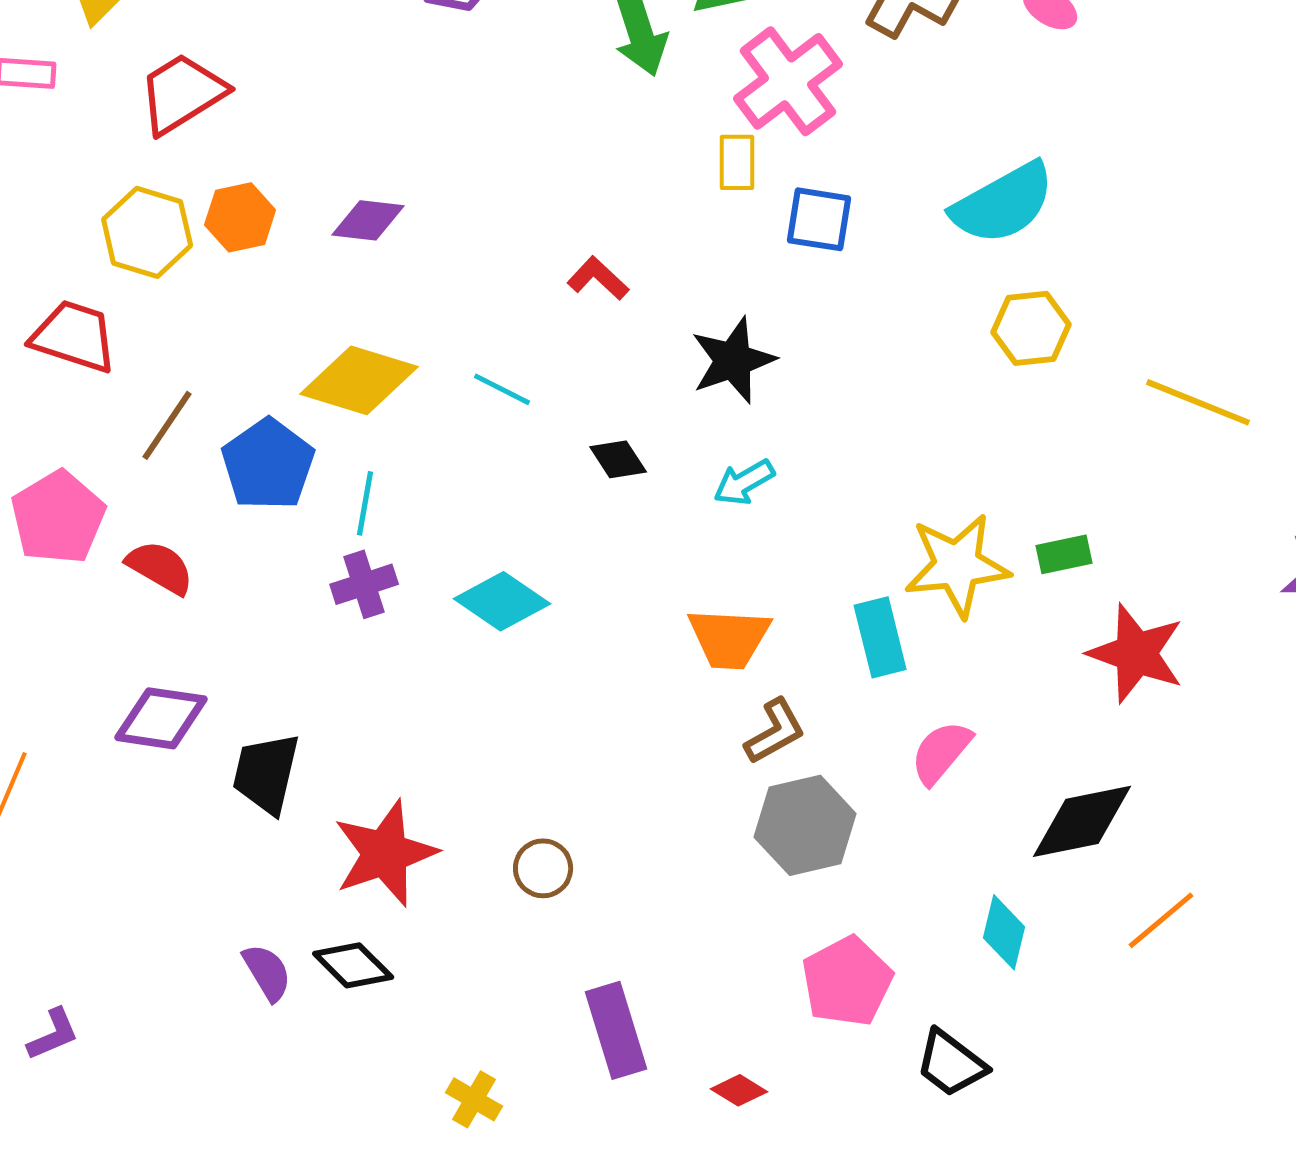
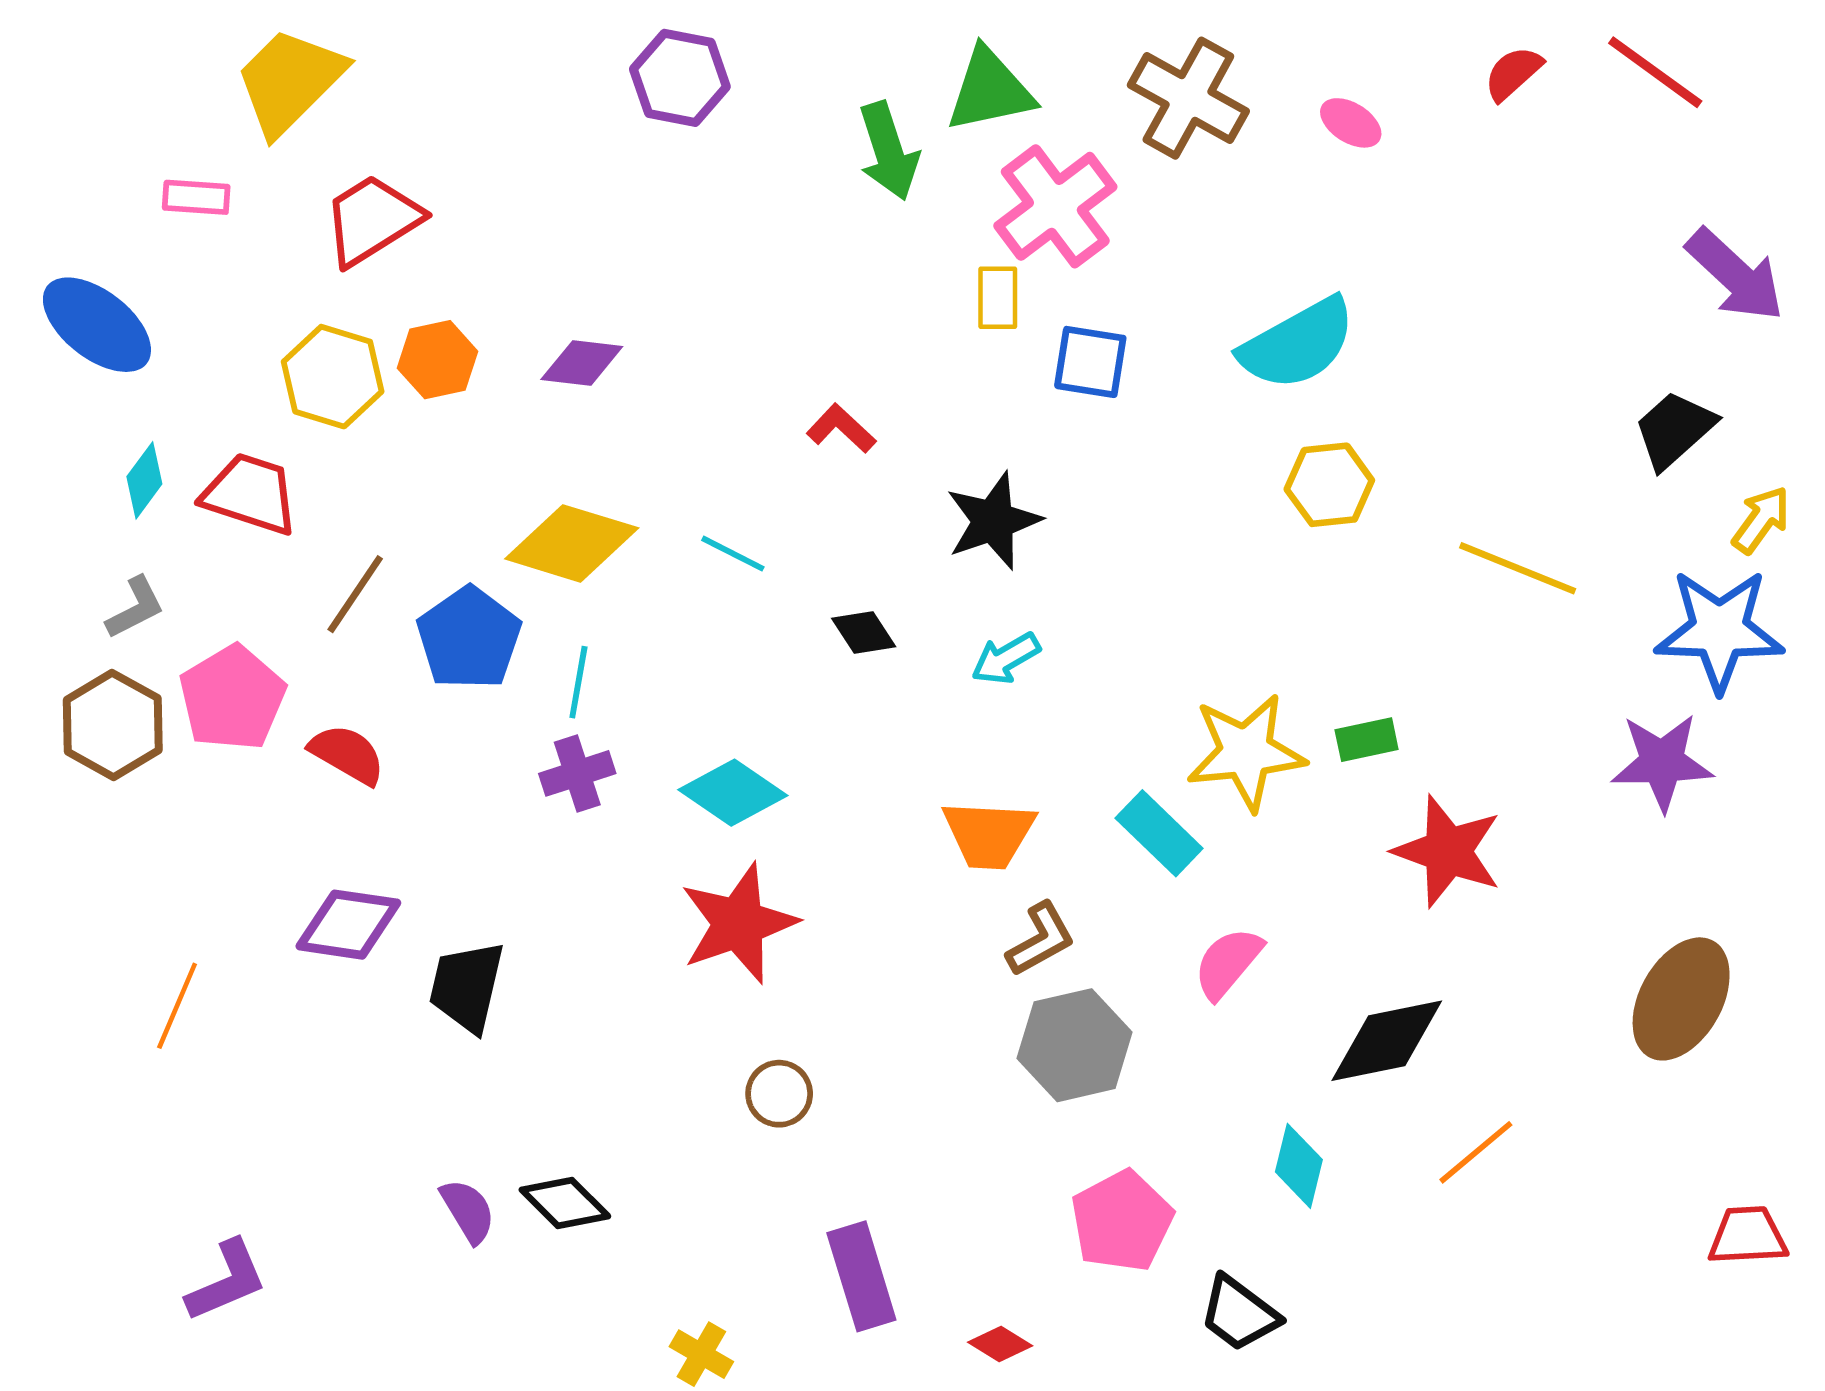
cyan rectangle: (880, 637) -> (1159, 833), turned -32
red star: (385, 853) -> (739, 923), moved
purple L-shape: (53, 1034) -> (227, 1281), size x1.4

